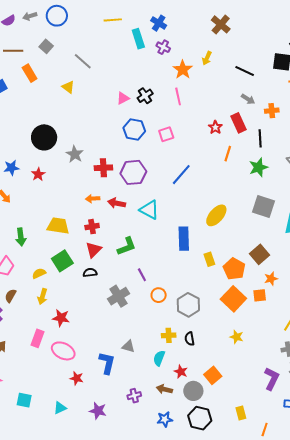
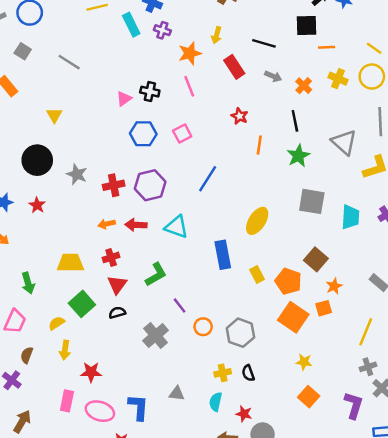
orange star: (183, 70) -> (190, 53), turned 30
yellow triangle: (68, 87) -> (54, 115), moved, turned 32
black cross: (145, 96) -> (150, 92), turned -35
orange cross: (272, 111) -> (304, 86), turned -32
red rectangle: (238, 123) -> (234, 67), moved
blue L-shape: (107, 363) -> (138, 407), moved
orange square: (213, 375) -> (309, 397), moved

